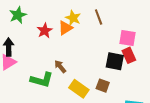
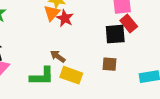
red star: (45, 31) -> (65, 18), moved
yellow rectangle: (79, 89) -> (71, 75), moved

